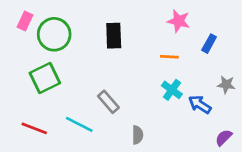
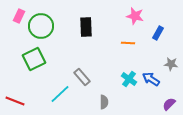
cyan cross: (172, 90) -> (129, 79), moved
cyan line: (79, 124) -> (60, 94), turned -70
red line: (34, 128) -> (15, 101), moved

